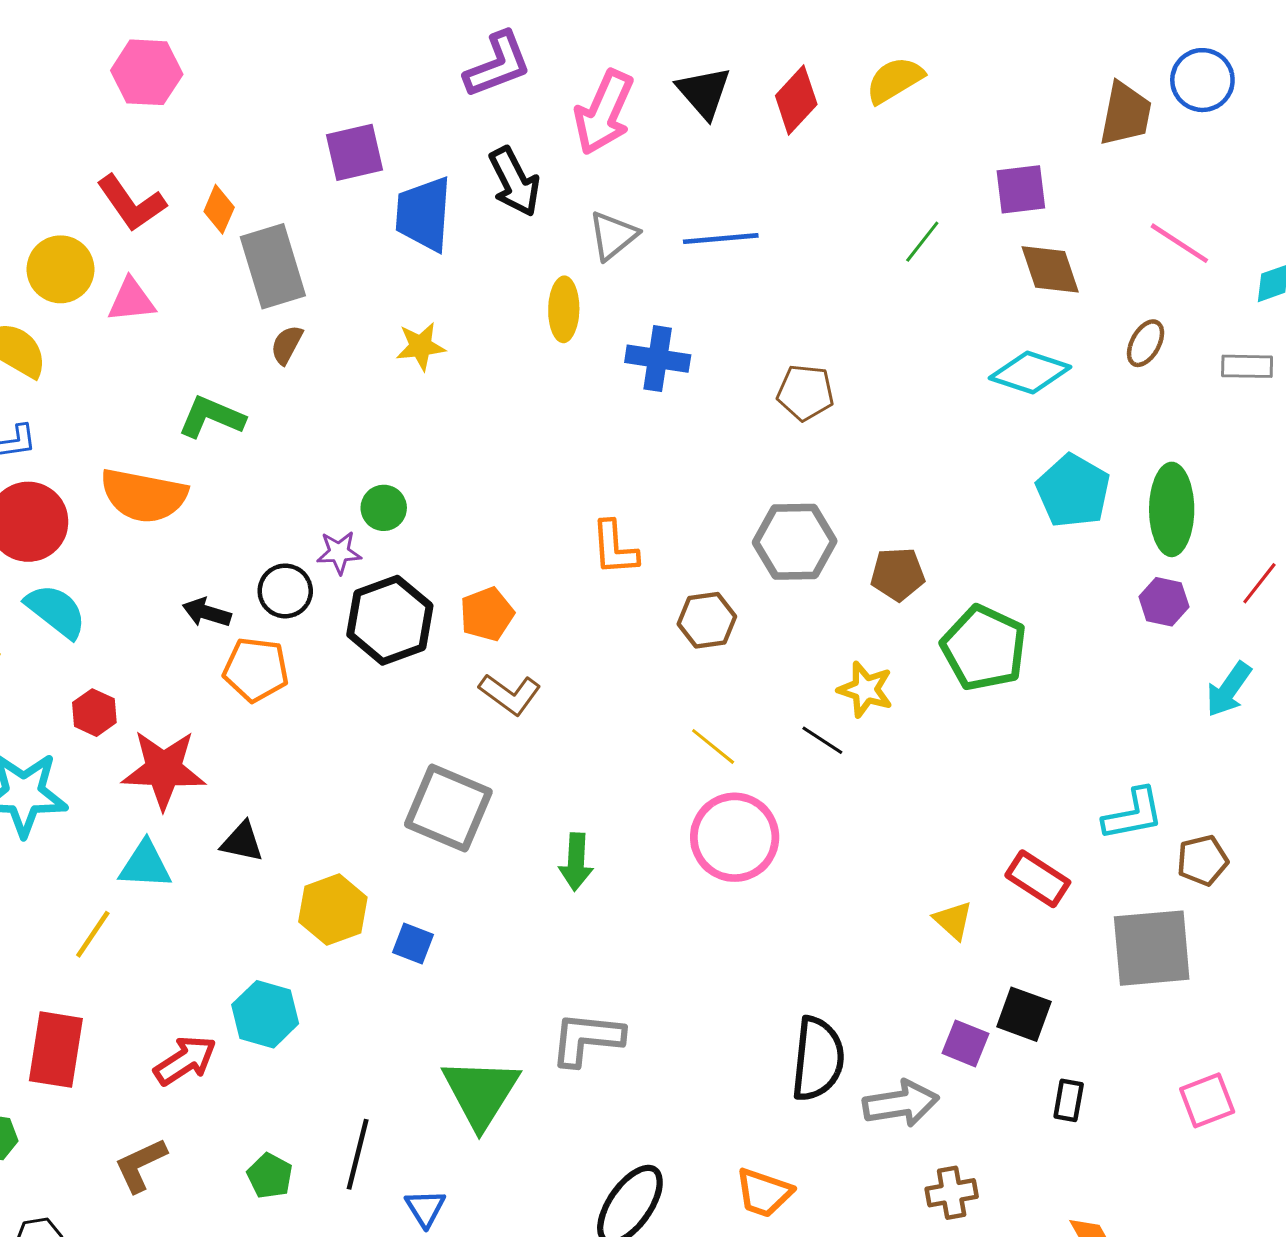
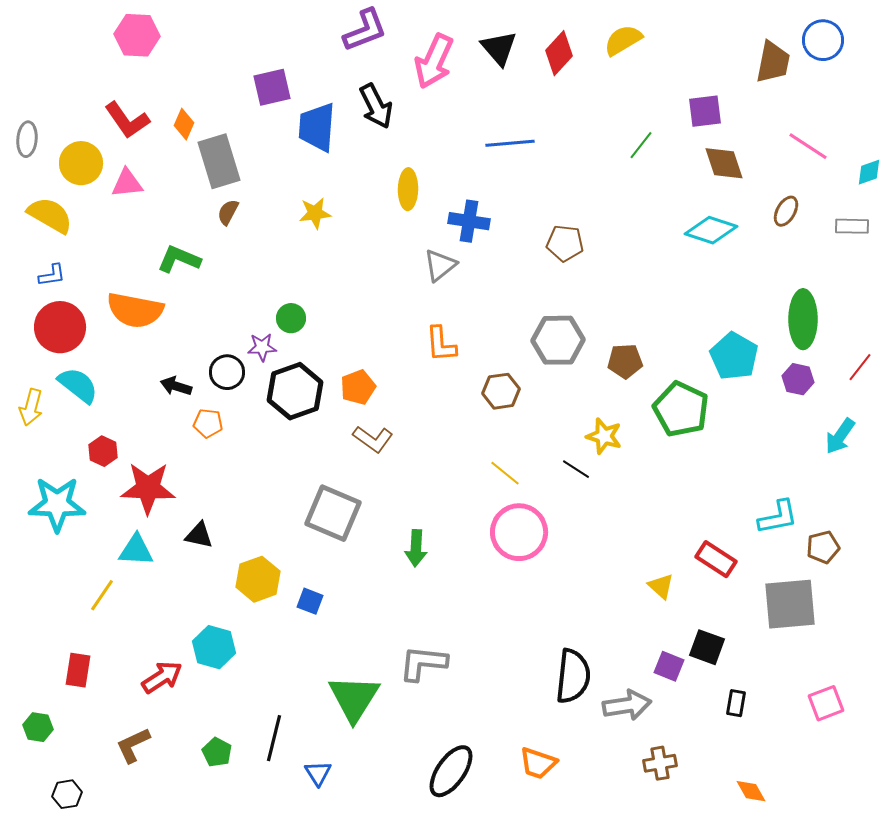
gray triangle: (613, 235) -> (440, 265), moved
cyan pentagon: (1073, 491) -> (734, 356), moved
orange pentagon: (256, 669) -> (208, 423), size x0.7
red rectangle: (56, 1050) -> (78, 670), size x0.7

